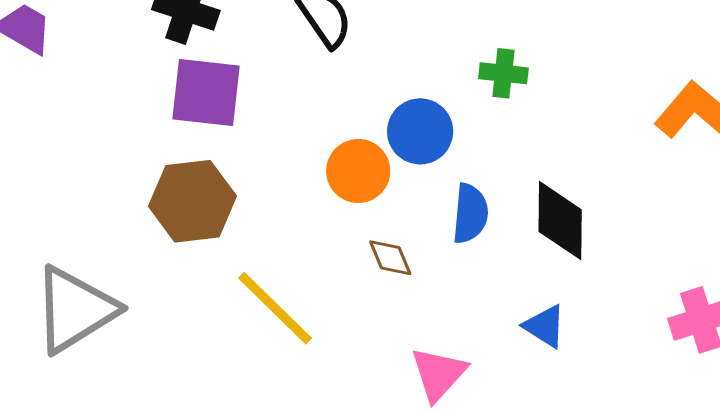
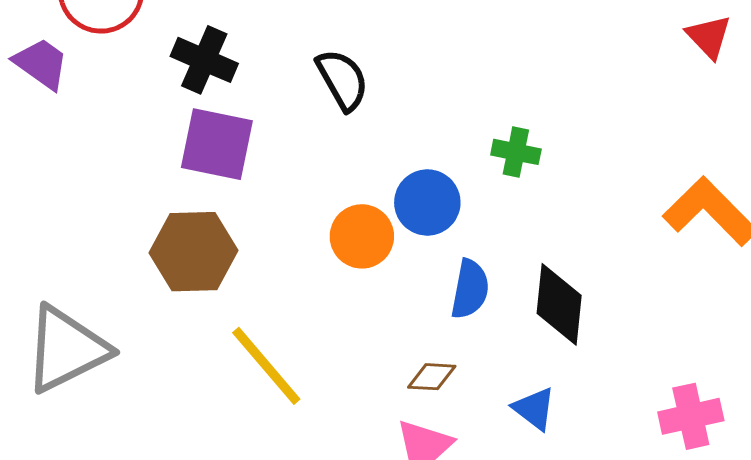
brown diamond: (390, 258) -> (432, 377), moved, turned -69

